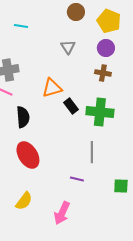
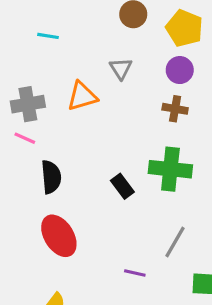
orange triangle: (52, 88) -> (82, 96), moved
black rectangle: (71, 106) -> (122, 186), moved
gray line: (92, 152) -> (175, 242), moved, turned 30

